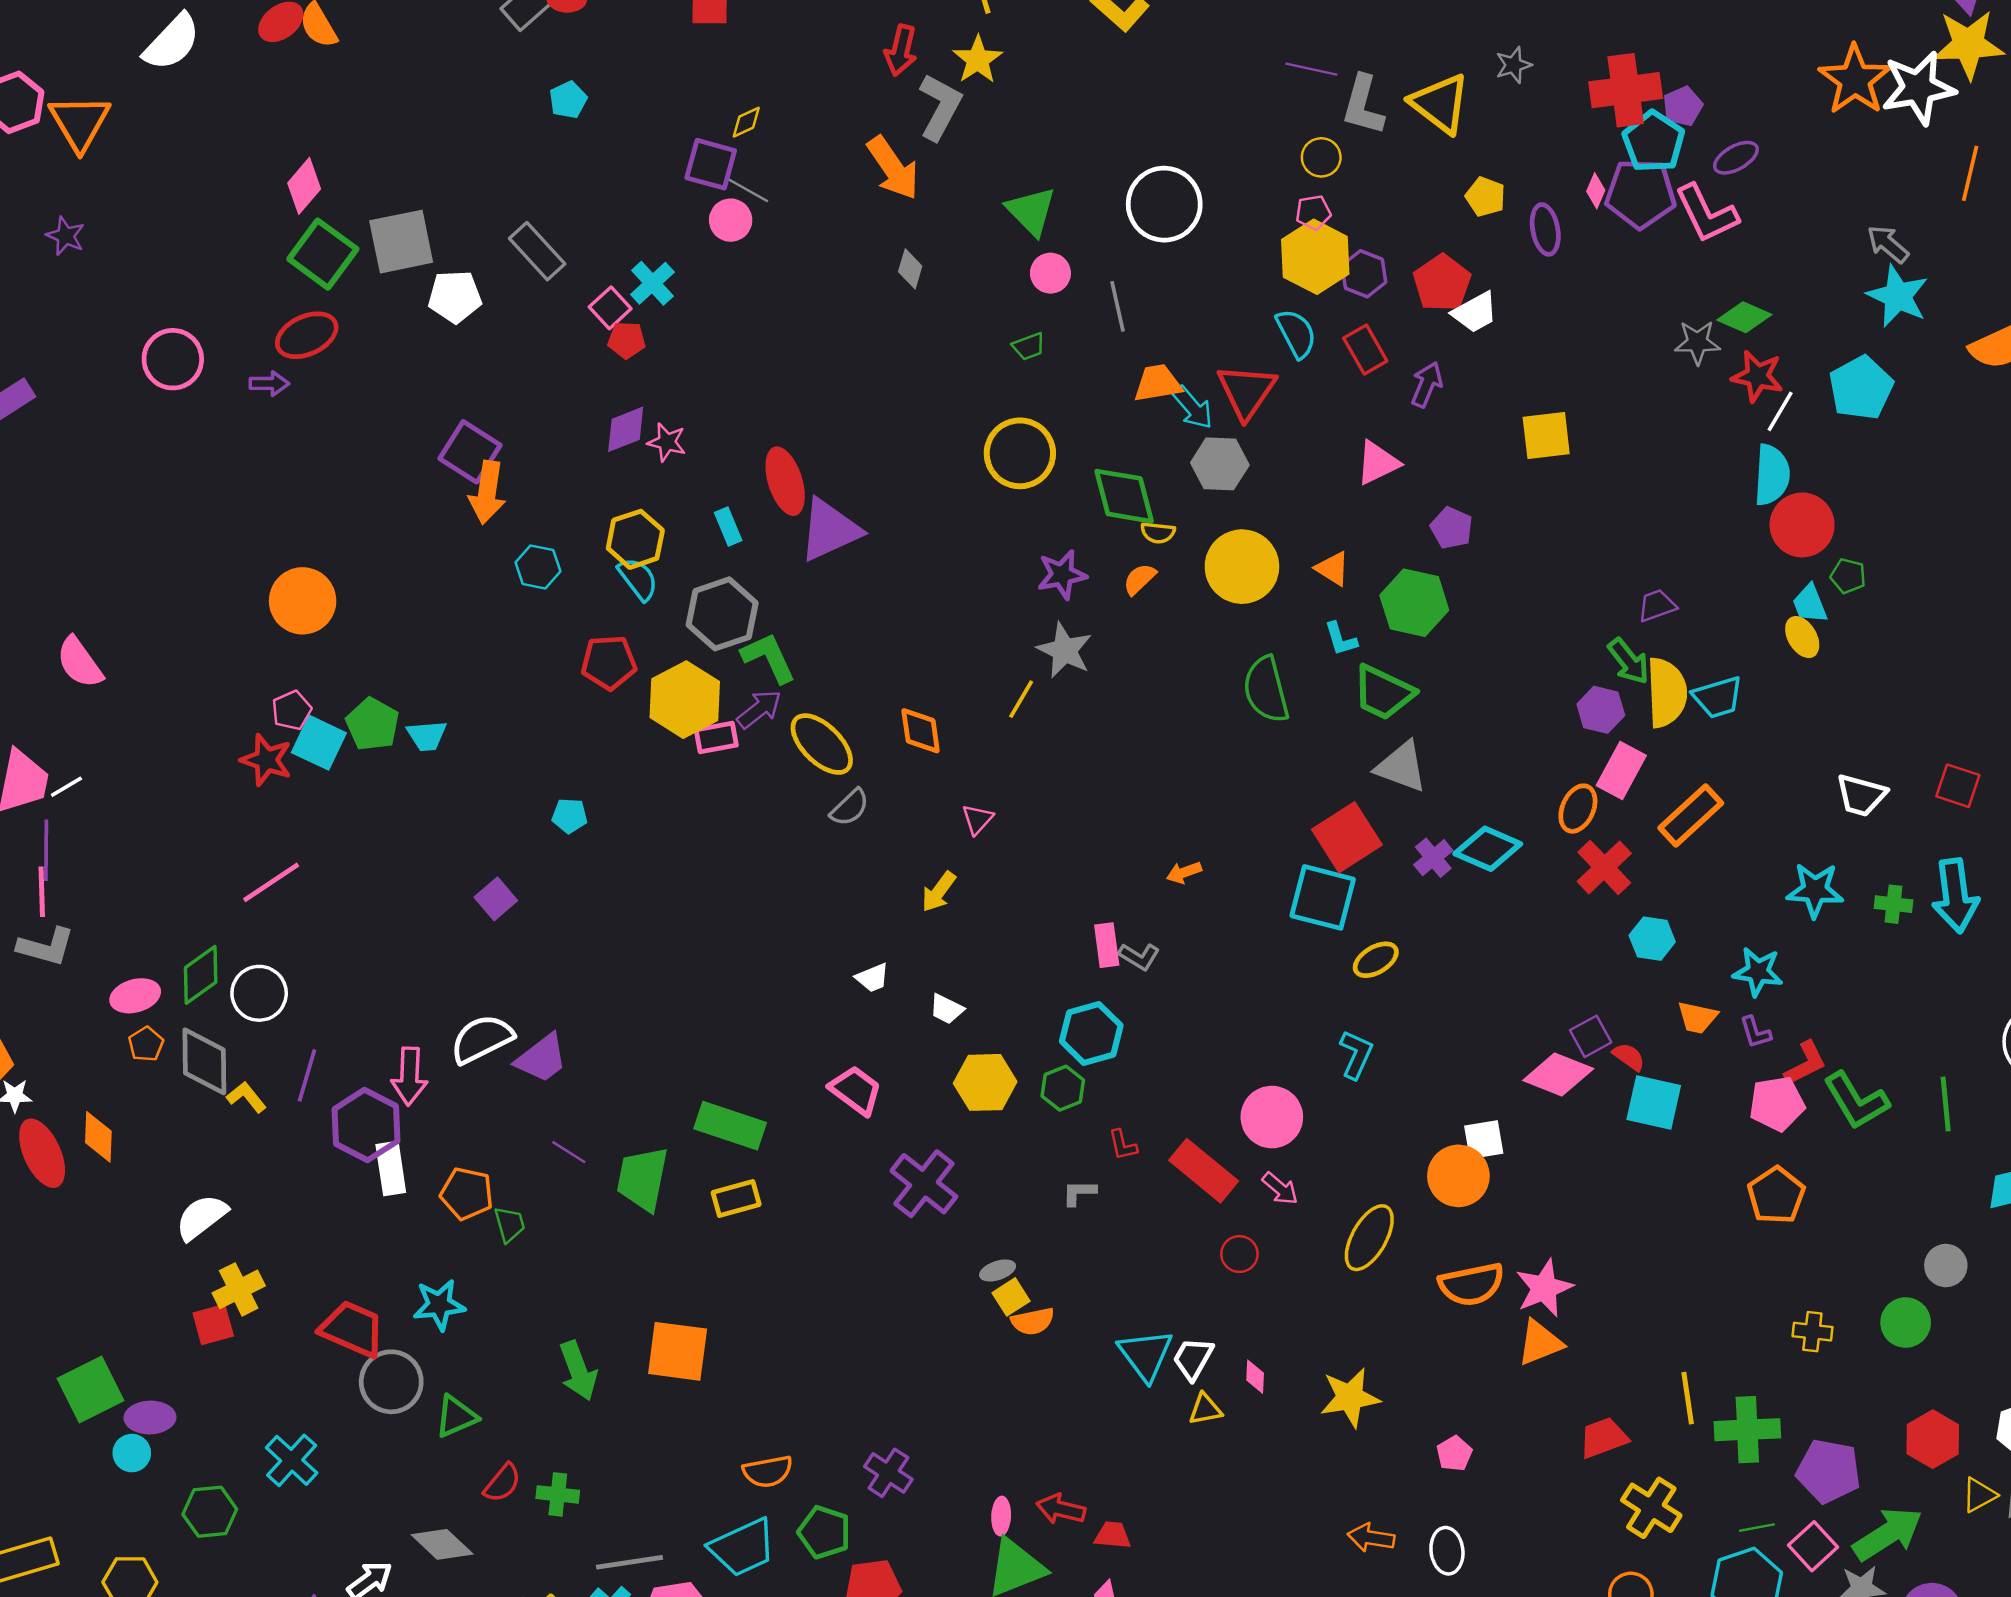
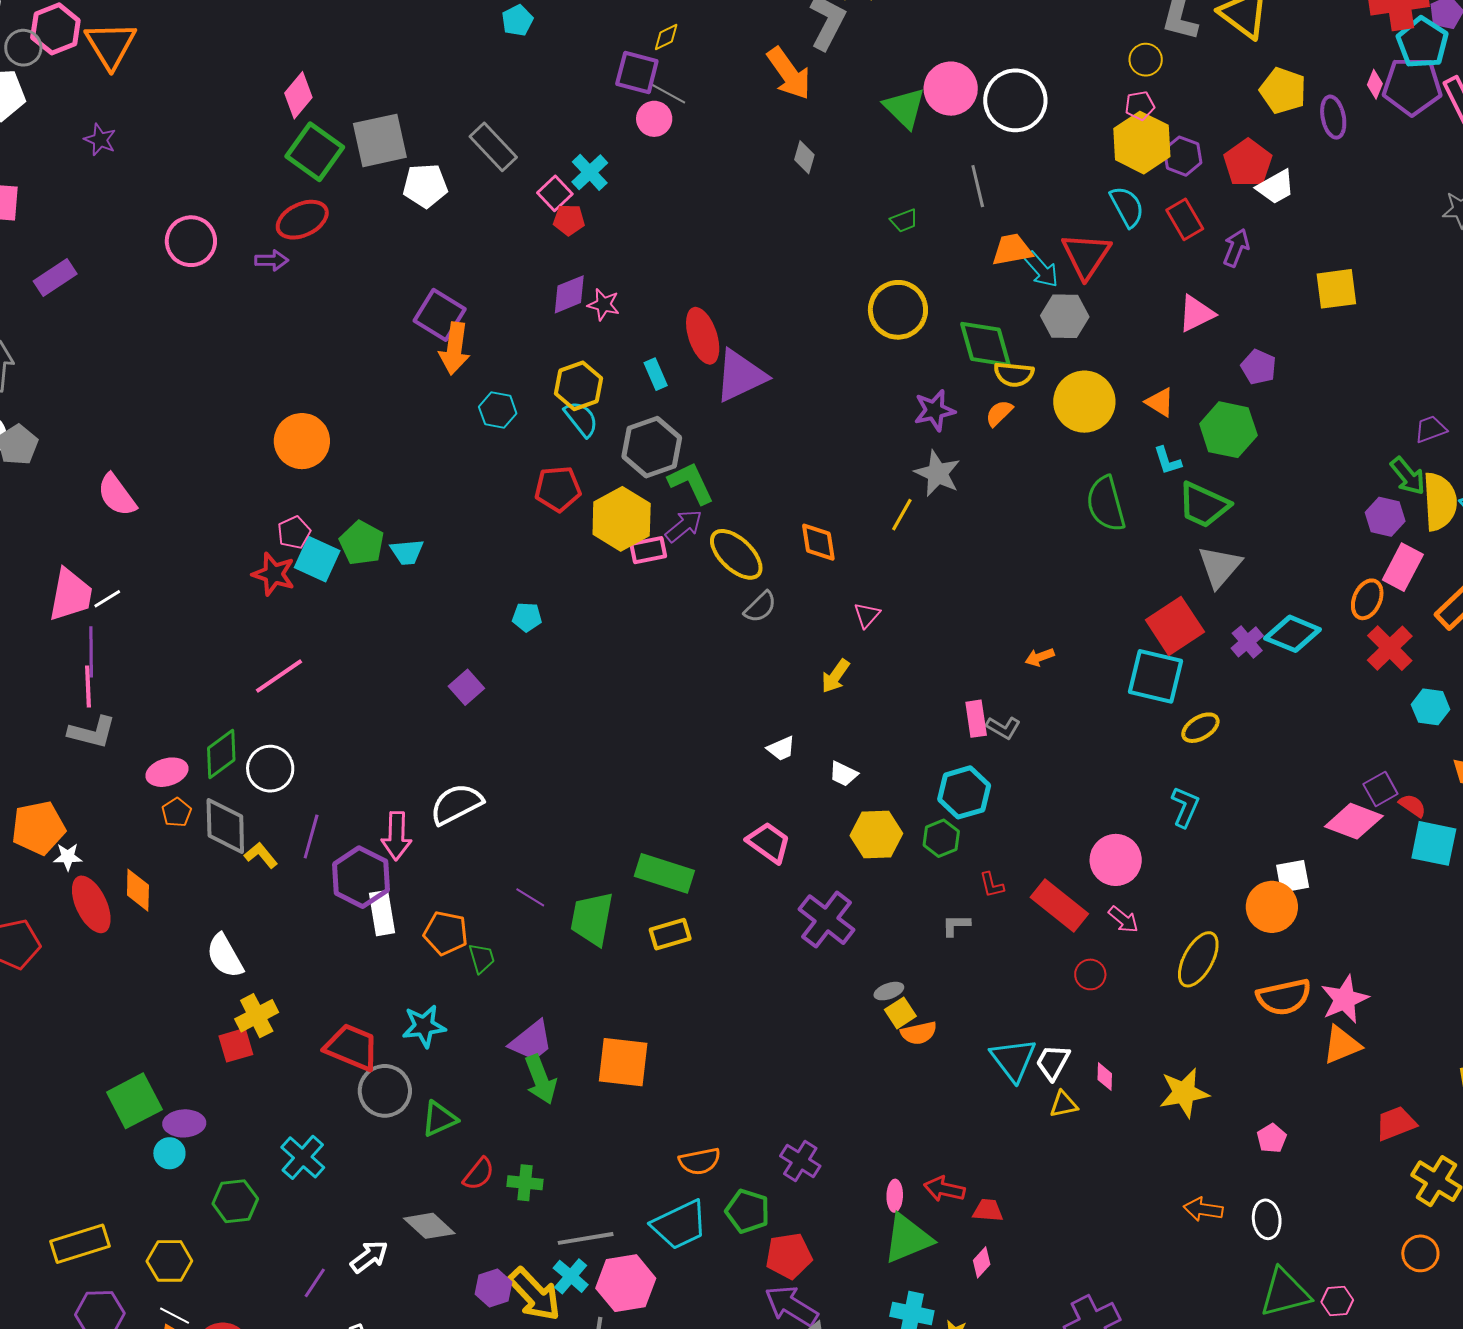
yellow pentagon: (1485, 197) -> (1283, 91), size x1.4
pink circle: (1050, 273) -> (951, 89), moved, size x1.6
yellow semicircle: (1158, 533) -> (1014, 374), size x1.4
gray triangle: (1401, 767) -> (1220, 567), turned 51
purple trapezoid: (542, 1058) -> (531, 1041), moved
white semicircle: (201, 1217) -> (225, 956), turned -81

